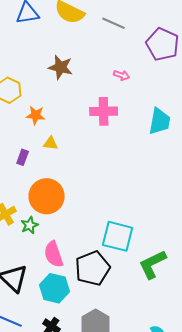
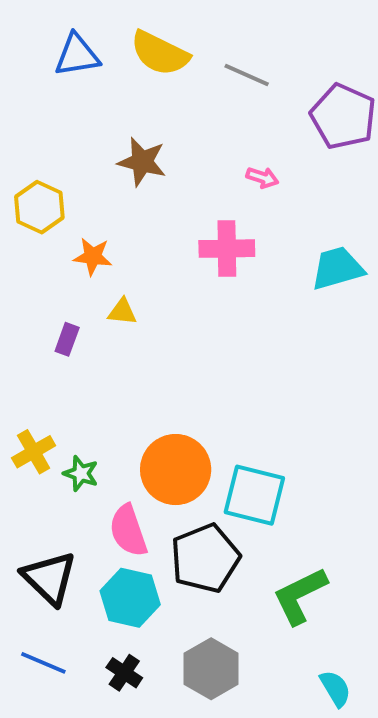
cyan trapezoid: (160, 121) -> (337, 268), turned -116
orange circle: (47, 196) -> (176, 470), moved
green star: (30, 225) -> (81, 473), turned -30
green L-shape: (153, 264) -> (300, 596), moved

